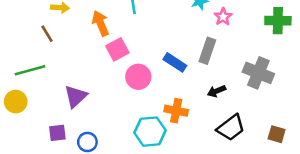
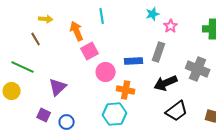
blue rectangle: (175, 62) -> (134, 61), turned -36
green line: (30, 70) -> (23, 67), turned 40
black arrow: (217, 91) -> (166, 83), size x1.6
orange cross: (176, 111) -> (126, 90), moved
purple square: (57, 133) -> (44, 115), turned 32

